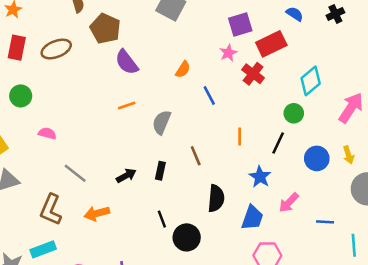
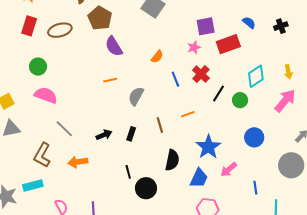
red cross: (253, 74) -> (201, 74), moved
green circle: (21, 96) -> (38, 67), moved
pink semicircle: (47, 133) -> (46, 95), size x1.6
orange line: (240, 137) -> (188, 114), moved, turned 64
black line: (278, 143) -> (218, 93), moved
yellow arrow: (348, 155) -> (288, 72), moved
blue star: (260, 177) -> (208, 147), size x1.4
blue line: (325, 222) -> (255, 188), turned 72

